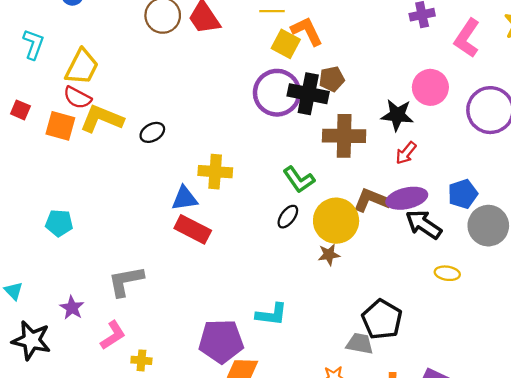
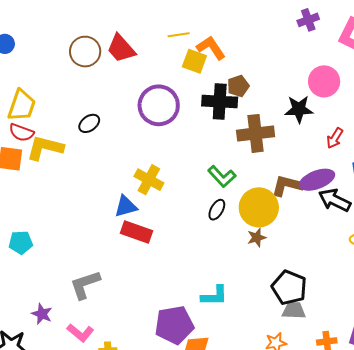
purple circle: (277, 93) -> (159, 105), moved
black ellipse: (152, 132) -> (89, 123), moved
red arrow: (406, 153) -> (335, 138), moved
yellow cross: (215, 172) -> (149, 180), turned 32
black pentagon: (382, 319) -> (289, 288), moved
pink L-shape: (113, 335) -> (80, 333), turned 80

